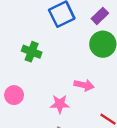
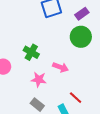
green cross: (32, 52) -> (31, 52), moved

